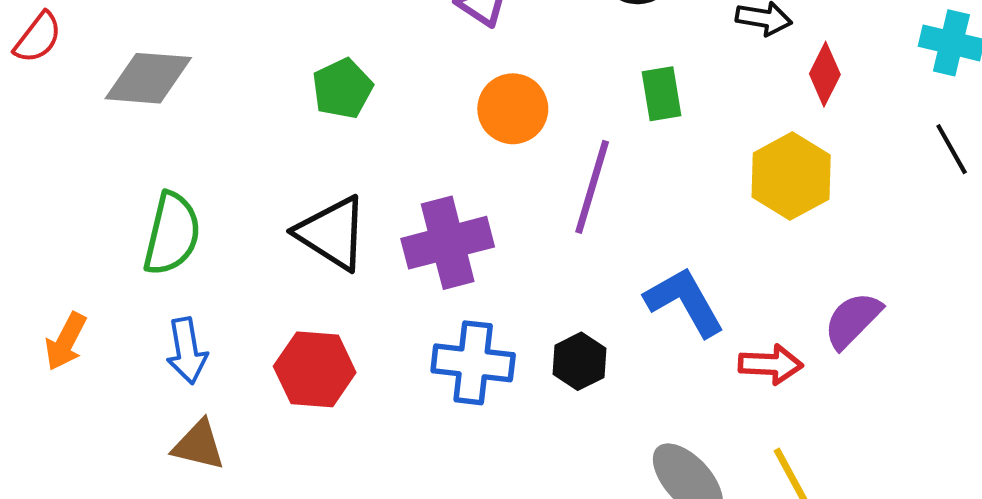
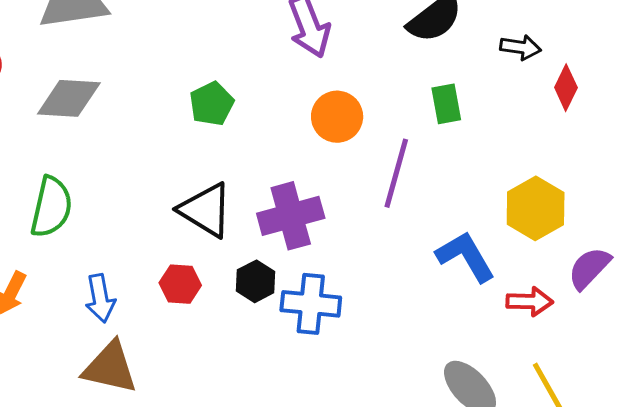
yellow hexagon: (791, 176) -> (536, 208), moved
green semicircle: (172, 234) -> (51, 207), moved
black hexagon: (579, 361) -> (256, 281), moved
red hexagon: (315, 369) -> (180, 284), moved, size x0.7
brown triangle: (199, 445) -> (110, 368), size x1.4

